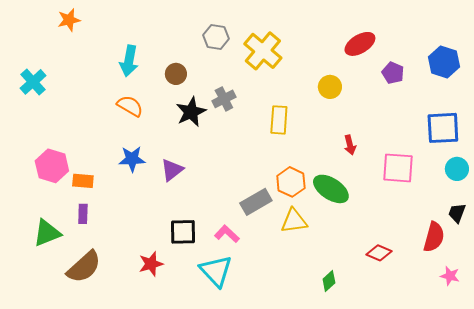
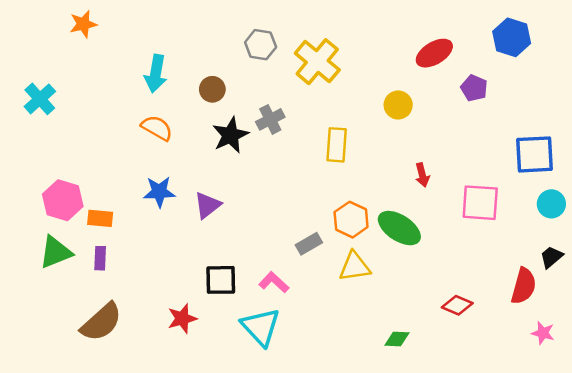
blue hexagon: (444, 62) -> (512, 37), moved
gray rectangle: (256, 202) -> (309, 244), size x0.7
black trapezoid: (457, 213) -> (551, 257), turned 30
green triangle: (47, 233) -> (55, 252), moved
green diamond: (329, 281) -> (397, 339), turned 45

